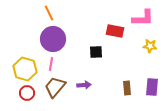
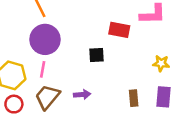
yellow star: (150, 46) -> (161, 63), moved

